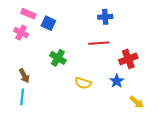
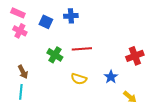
pink rectangle: (28, 14) -> (18, 13), moved
blue cross: (105, 17) -> (71, 16), moved
red line: (99, 43) -> (82, 49), moved
red cross: (128, 59) -> (135, 56), moved

